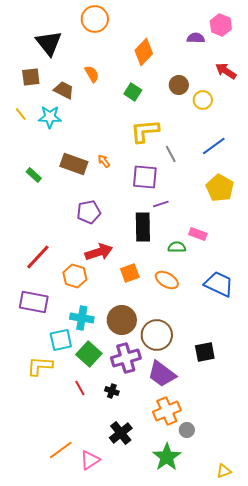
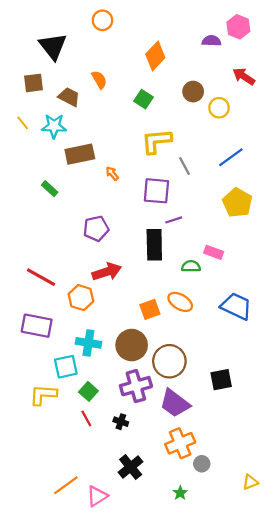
orange circle: (95, 19) -> (102, 20), size x0.7
brown rectangle: (74, 164) -> (80, 154), moved, turned -32
green rectangle: (34, 175) -> (50, 189), moved
red line: (38, 257) -> (41, 277), turned 76
orange square: (130, 273) -> (150, 309), moved
green square: (89, 354) -> (88, 391), moved, size x0.7
green star: (167, 457) -> (180, 493), size x0.5
yellow triangle: (224, 471) -> (250, 482), moved

